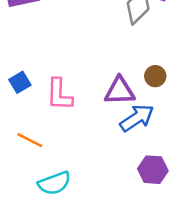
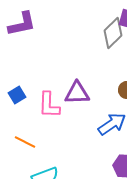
purple triangle: (120, 91) -> (77, 93), moved

